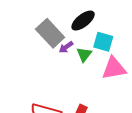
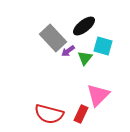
pink triangle: (114, 68) -> (98, 95), moved, turned -35

